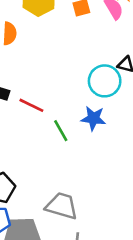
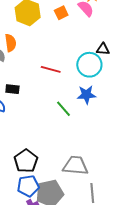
red line: (31, 105) -> (51, 69), moved

